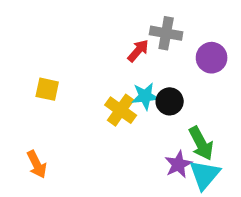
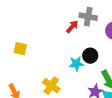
cyan star: (145, 96) -> (76, 64), moved
yellow cross: (121, 110) -> (51, 86), moved

